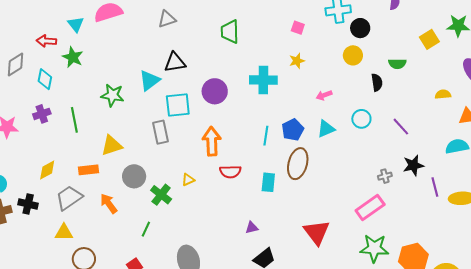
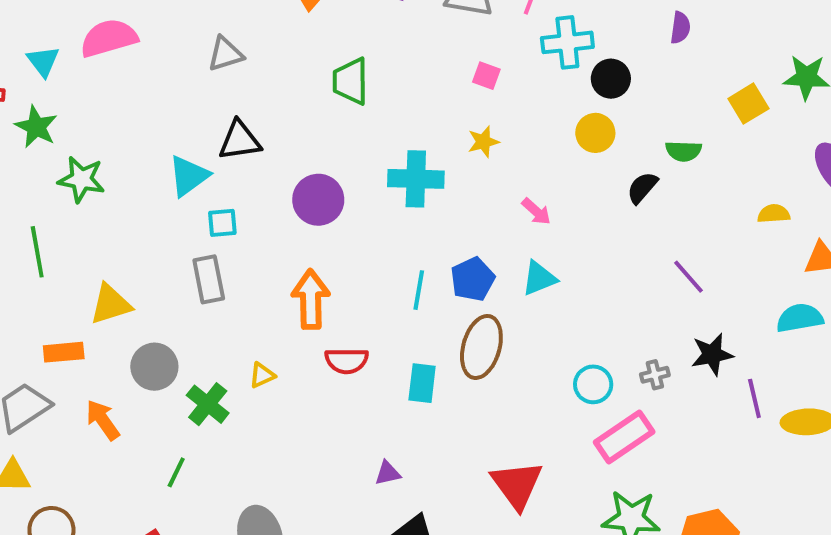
black semicircle: (377, 82) -> (642, 188), turned -132
green star: (113, 95) -> (81, 179), moved
pink arrow: (324, 95) -> (536, 211), turned -119
cyan square: (178, 105) -> (222, 223), moved, size x0.6
cyan circle: (361, 119) -> (593, 384), moved

